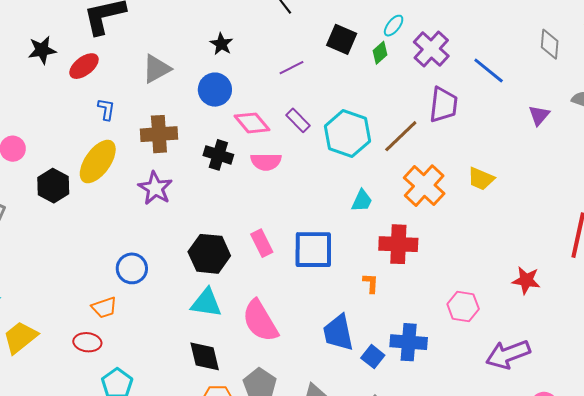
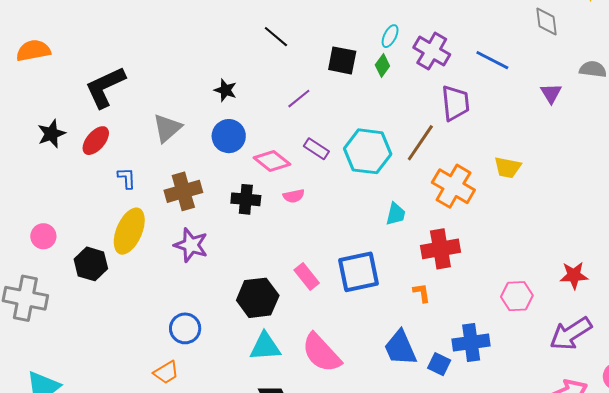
pink semicircle: (266, 162) -> (294, 196), size x0.7
red star: (526, 280) -> (574, 275), moved

